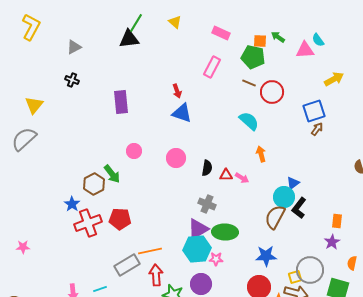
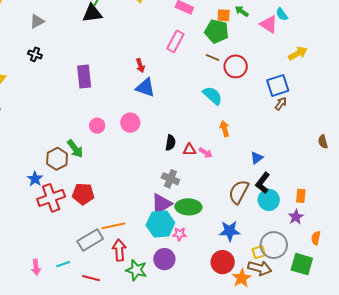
pink triangle: (305, 50) -> (269, 24), turned 36
pink circle: (176, 158) -> (130, 123), moved
cyan circle: (284, 197) -> (269, 200), moved

